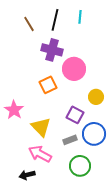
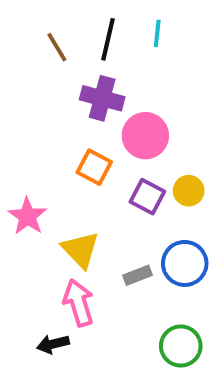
orange square: (48, 85) -> (94, 167), turned -36
purple square: (75, 115) -> (147, 197), moved
pink arrow: (40, 154) -> (79, 303), turned 45
green circle: (80, 166) -> (181, 346), moved

